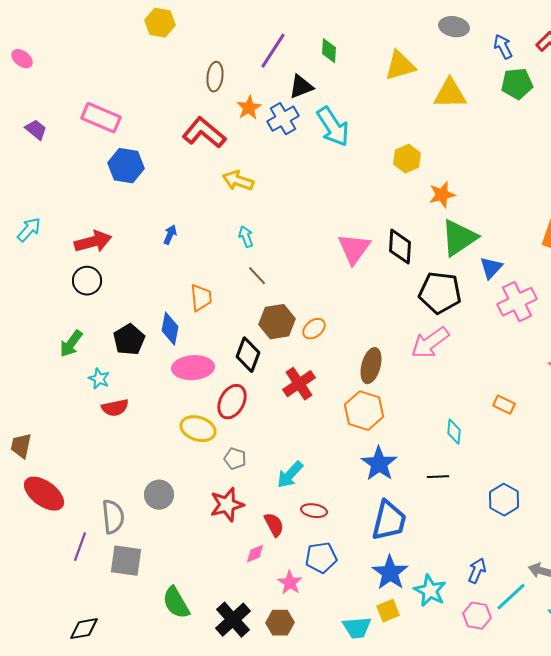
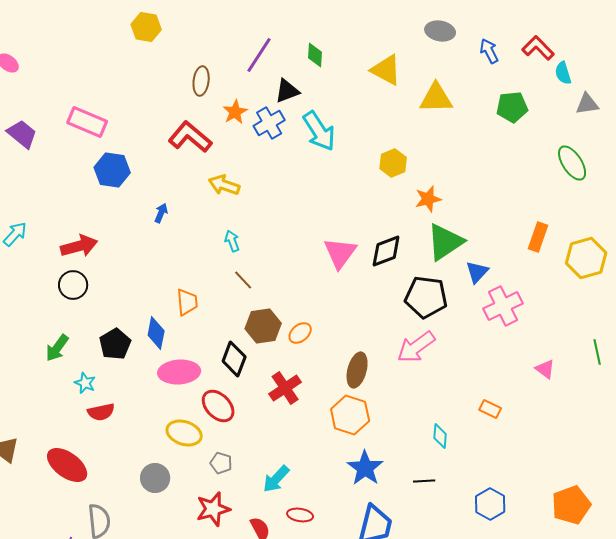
yellow triangle: (400, 66) -> (386, 70), turned 44
green pentagon: (517, 84) -> (512, 107), moved
purple trapezoid: (36, 130) -> (22, 134), size x1.4
blue arrow: (170, 235) -> (161, 213), moved
black diamond: (400, 247) -> (386, 251), turned 66
red ellipse: (232, 402) -> (218, 406), turned -72
red ellipse: (44, 494) -> (67, 465), moved
gray circle: (159, 495) -> (155, 478), moved

